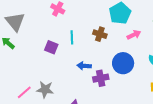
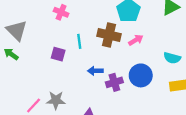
brown cross: (100, 34) -> (109, 35), size x1.5
pink arrow: (134, 35) -> (136, 40), moved
blue circle: (123, 63) -> (141, 75), moved

